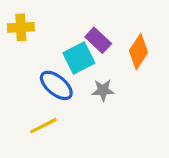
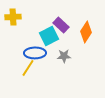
blue ellipse: (56, 85) -> (35, 53), turned -40
yellow line: (43, 126) -> (28, 68), moved, turned -30

